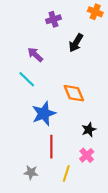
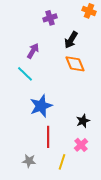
purple arrow: (35, 55) -> (33, 51), turned 77
orange diamond: (74, 93) -> (75, 64), moved

